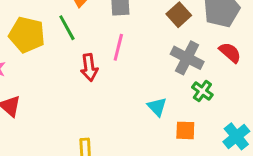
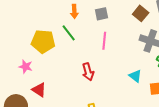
red arrow: (89, 67) -> (88, 72), moved

